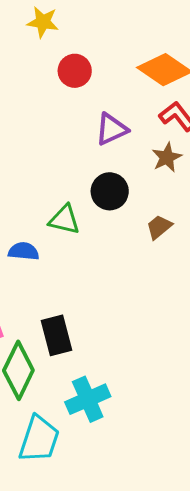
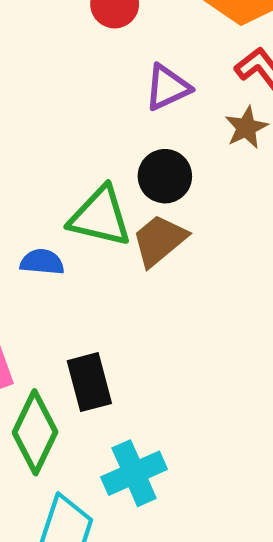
green triangle: (64, 220) -> (100, 217), size x1.4
brown trapezoid: (159, 227) -> (159, 240), moved, size x1.5

